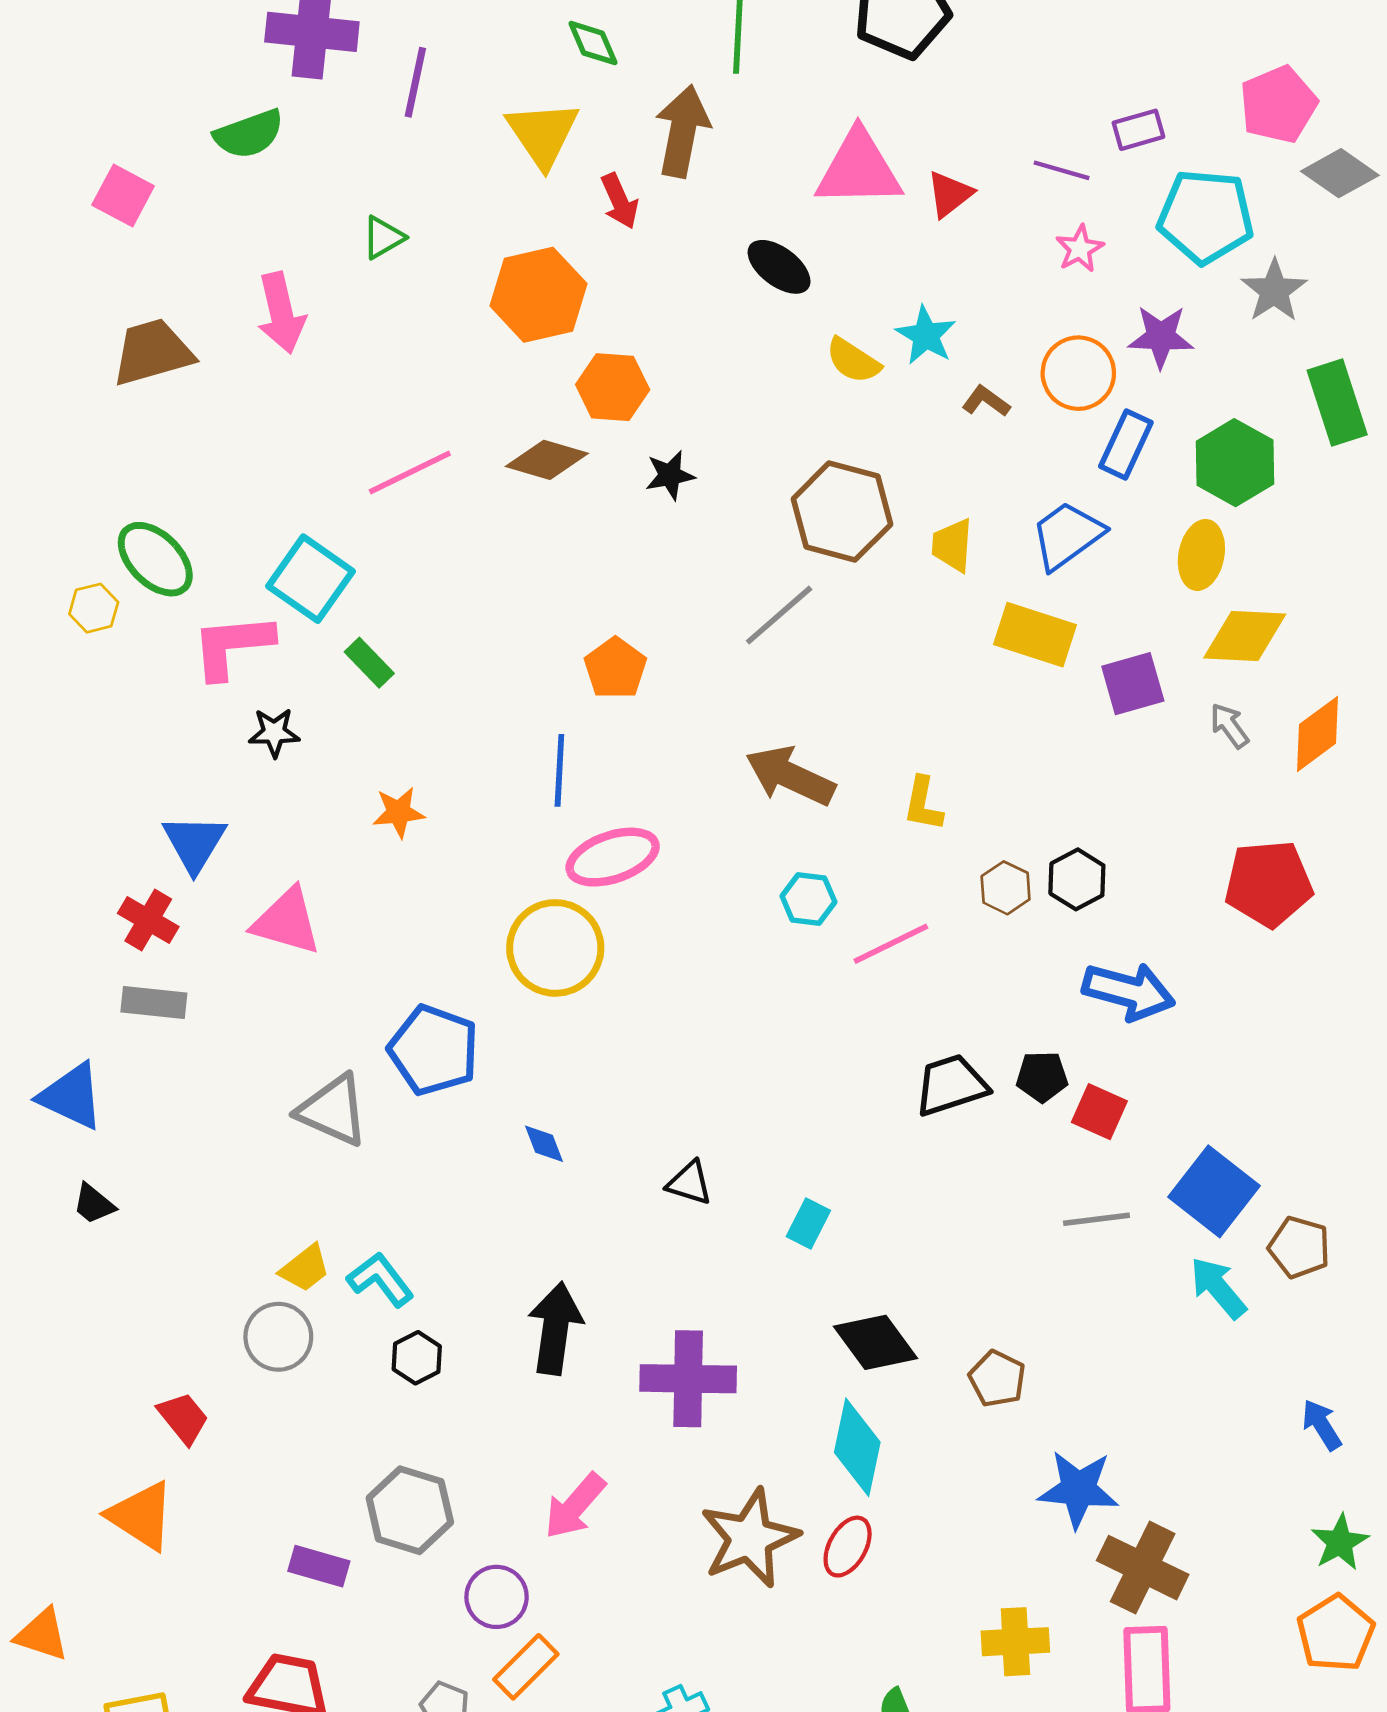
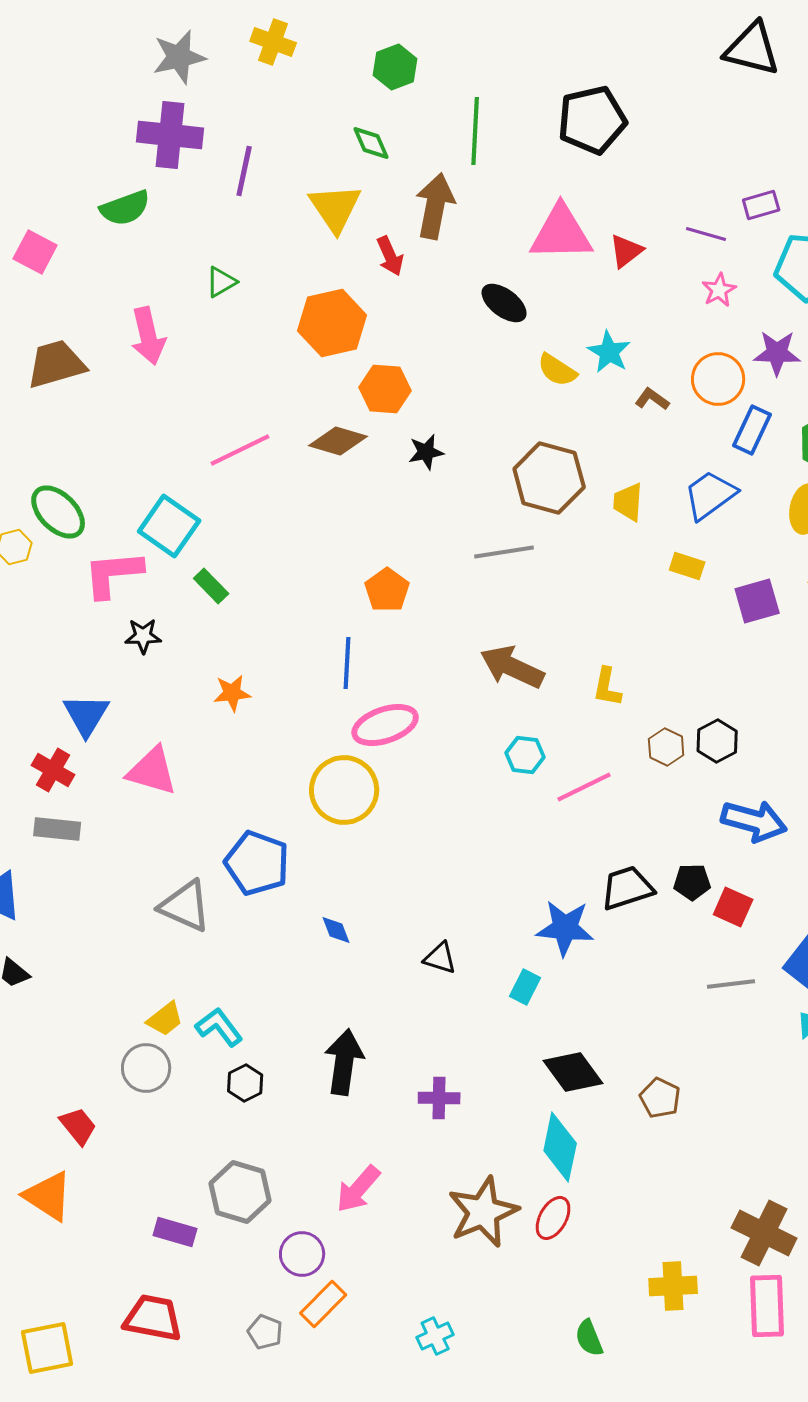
gray line: (779, 615) -> (504, 552), turned 32
yellow rectangle: (1035, 635) -> (687, 566), size x0.6
purple cross: (688, 1379) -> (439, 1098), size x0.6
blue star: (1078, 1489) -> (565, 928), moved

